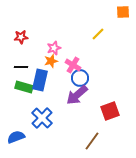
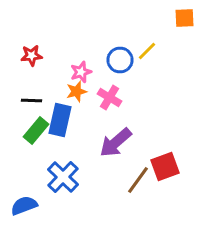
blue circle: (80, 78) -> (120, 60), moved
green rectangle: (24, 87) -> (36, 130), turned -66
brown line: (92, 141) -> (138, 180), moved

